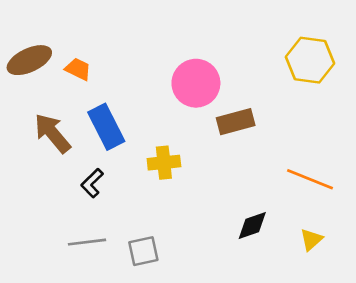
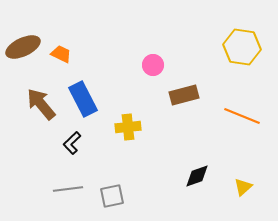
pink circle: (196, 83) -> (153, 65), size x0.6
orange line: (310, 179) -> (242, 116), moved

